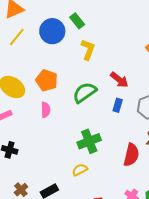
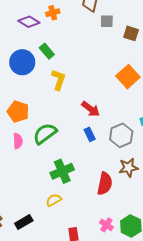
green semicircle: (85, 92) -> (45, 134), moved
blue rectangle: (118, 105) -> (90, 134), turned -40

